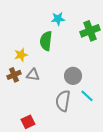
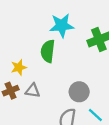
cyan star: (58, 19) -> (62, 26), size x1.5

